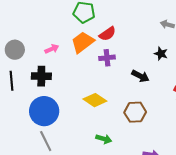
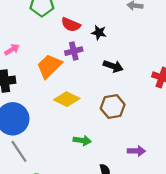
red semicircle: (107, 34) -> (71, 25), turned 66
orange trapezoid: (83, 42) -> (49, 66), moved
black star: (161, 54) -> (99, 33), moved

